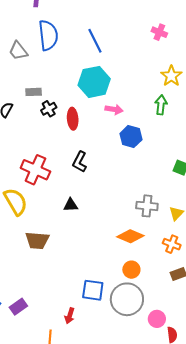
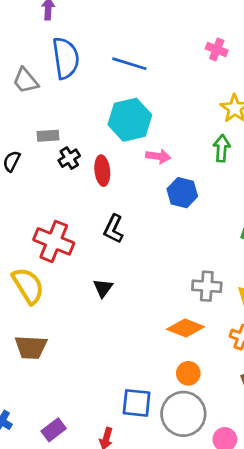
blue line: (95, 41) -> (129, 64), turned -45
black triangle: (71, 205) -> (103, 288), turned -49
brown trapezoid: (37, 240) -> (31, 347), moved
purple rectangle: (18, 307) -> (54, 430), moved

